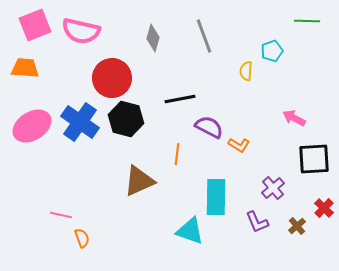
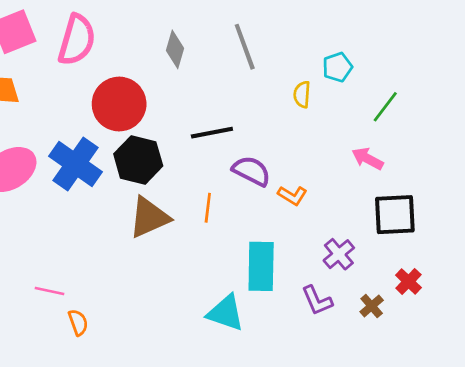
green line: (307, 21) -> (385, 107), moved, turned -55
pink semicircle: (81, 31) -> (77, 40), turned -87
brown triangle: (139, 181) -> (149, 217), moved

